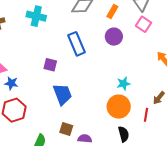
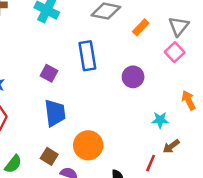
purple circle: (114, 37) -> (133, 77), moved
cyan star: (124, 84) -> (160, 120), moved
orange circle: (119, 107) -> (88, 145), moved

